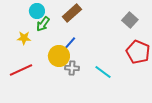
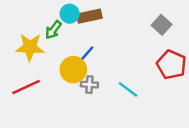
cyan circle: (37, 11) -> (70, 14), moved
brown rectangle: (72, 13) -> (89, 16), turned 30
yellow star: (24, 38) -> (30, 47), size x1.6

